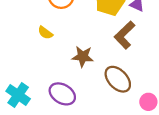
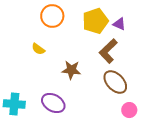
brown ellipse: (118, 79) -> (115, 82), moved
cyan cross: (18, 95) -> (14, 104), turned -30

